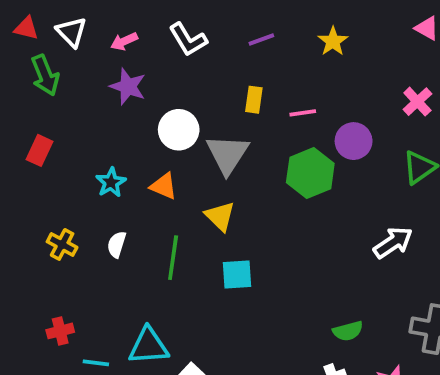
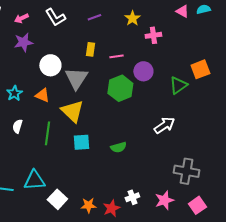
purple star: (128, 86) -> (23, 42), turned -30
pink cross: (417, 102) -> (153, 35), moved, turned 35
yellow triangle: (220, 216) -> (72, 111), size x1.4
green semicircle: (348, 331) -> (118, 147), moved

